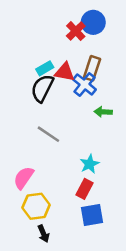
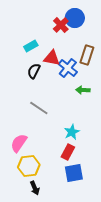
cyan rectangle: (45, 68) -> (31, 46), moved
brown rectangle: (92, 68) -> (87, 55), moved
black semicircle: (42, 88) -> (34, 71), size x0.7

